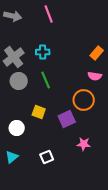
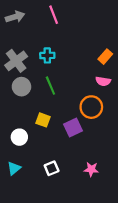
gray arrow: (13, 16) -> (15, 17), turned -30
pink star: (84, 144) -> (91, 169), moved

